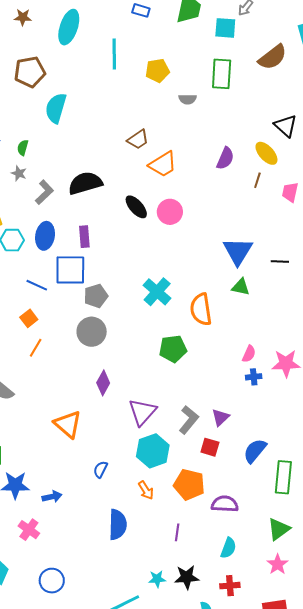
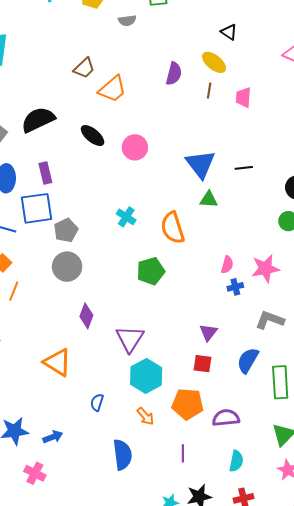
black triangle: (286, 126) -> (229, 32), size x0.7
pink circle: (170, 212) -> (135, 147), moved
cyan cross: (157, 292) -> (126, 217), size x0.7
gray L-shape: (189, 420) -> (270, 320), moved, turned -100

